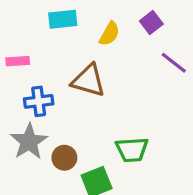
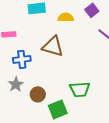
yellow semicircle: (109, 34) -> (66, 17), turned -119
gray star: (29, 142) -> (16, 84), size x0.7

